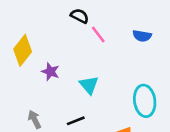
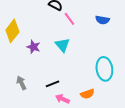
cyan triangle: (89, 85) -> (62, 45), moved

